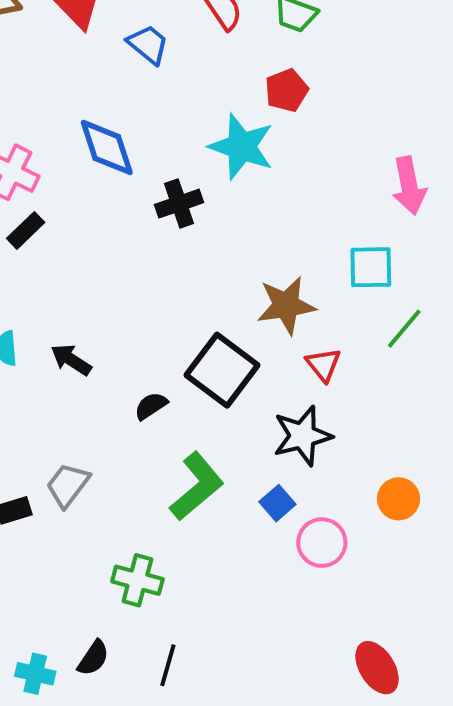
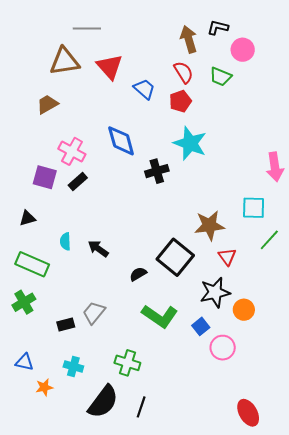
red pentagon: (286, 90) -> (180, 101), moved
green L-shape: (197, 486) -> (160, 316), turned 72
orange circle: (398, 499) -> (244, 310), moved
black semicircle: (93, 658) -> (103, 402), size x1.8
cyan cross: (35, 674) -> (73, 367), moved

